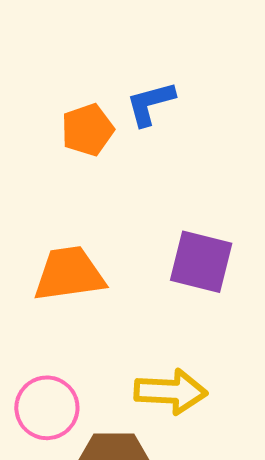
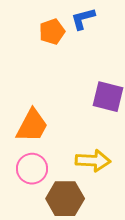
orange trapezoid: (69, 274) -> (32, 126), moved, turned 126

